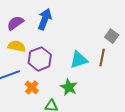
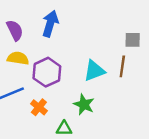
purple semicircle: (15, 23) -> (15, 30), turned 102
gray square: (112, 36) -> (133, 40), turned -32

